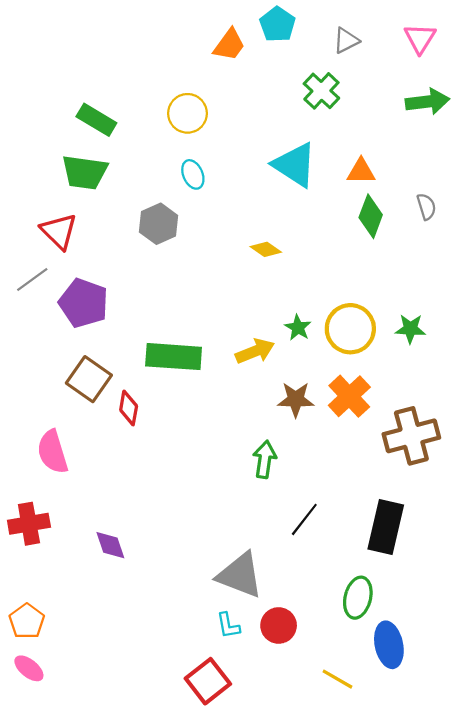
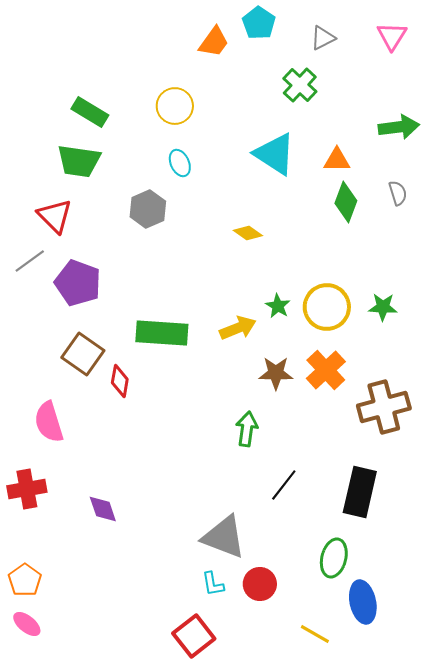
green arrow: (427, 102) -> (399, 127), moved

